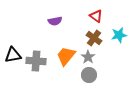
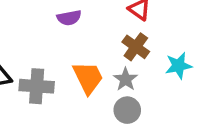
cyan star: (119, 35) -> (179, 66), moved
orange trapezoid: (66, 56) -> (88, 78), turned 115

